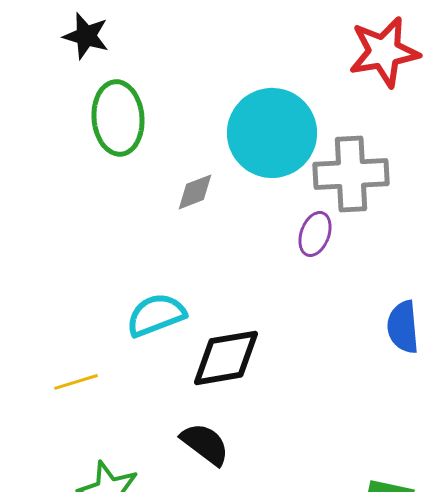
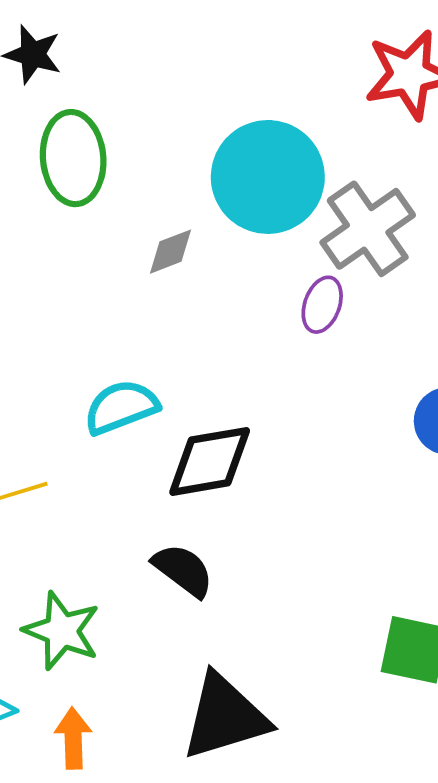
gray cross: (351, 174) -> (368, 229), turned -32

